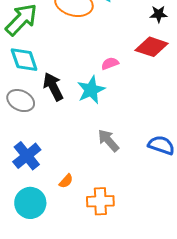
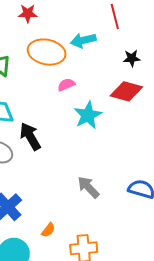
pink semicircle: (110, 63) -> (66, 85), moved
cyan star: (91, 90) -> (88, 115), moved

